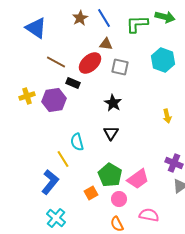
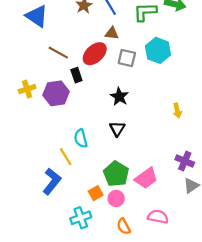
cyan hexagon: (163, 60) -> (158, 50), moved
black rectangle: (73, 83) -> (76, 75), turned 48
pink circle: (119, 199) -> (116, 198), moved
cyan cross: (56, 218) -> (81, 218), moved, turned 30

